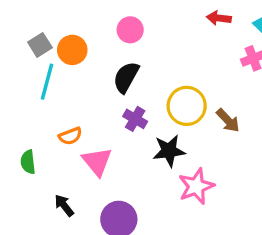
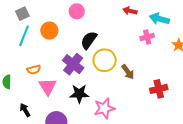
orange circle: (72, 50) -> (49, 31), moved
black semicircle: (126, 77) -> (89, 40), moved
purple cross: (135, 119) -> (73, 64), size x1.5
black star: (169, 151) -> (79, 94), moved

